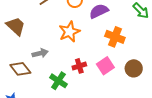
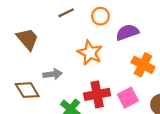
orange star: (69, 32) -> (90, 53), turned -30
red cross: (79, 66) -> (97, 94), size x1.5

